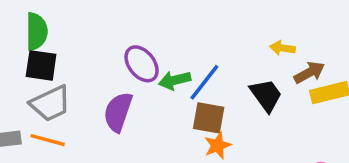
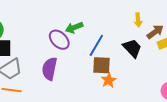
yellow arrow: (282, 48) -> (138, 20), turned -96
green arrow: (175, 80) -> (74, 28), moved

